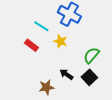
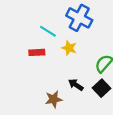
red rectangle: (31, 45) -> (37, 52), turned -40

